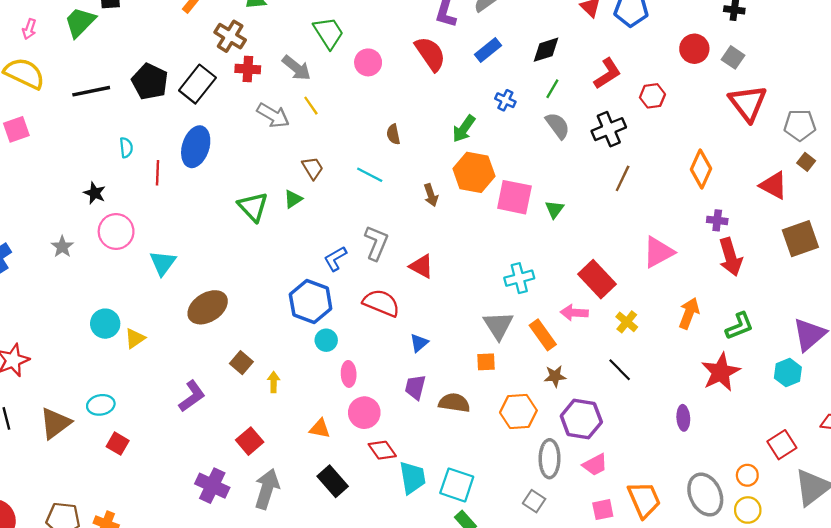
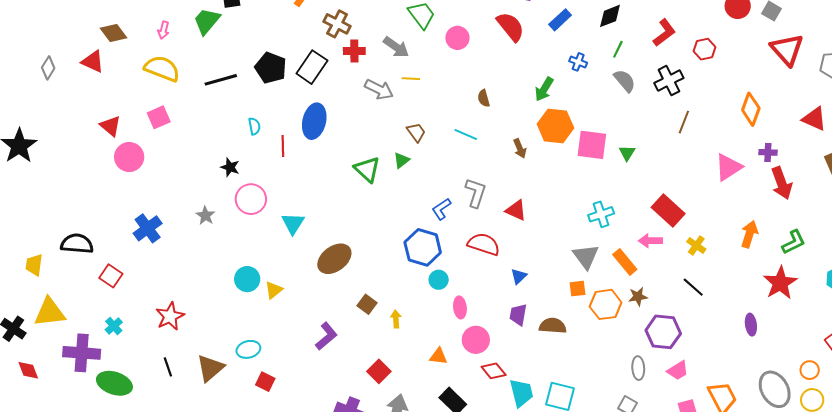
yellow line: (311, 106) -> (411, 79), turned -48
pink triangle: (658, 252) -> (728, 167), moved
orange hexagon: (518, 411) -> (606, 304), moved
gray ellipse: (550, 459) -> (638, 368), size x0.7

